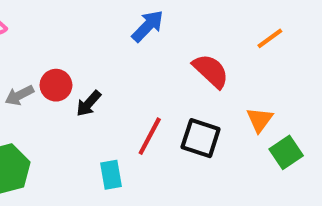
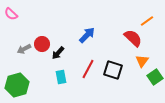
blue arrow: (148, 26) -> (87, 35), moved
red semicircle: (211, 71) -> (133, 38), moved
cyan rectangle: (111, 175) -> (61, 77), moved

